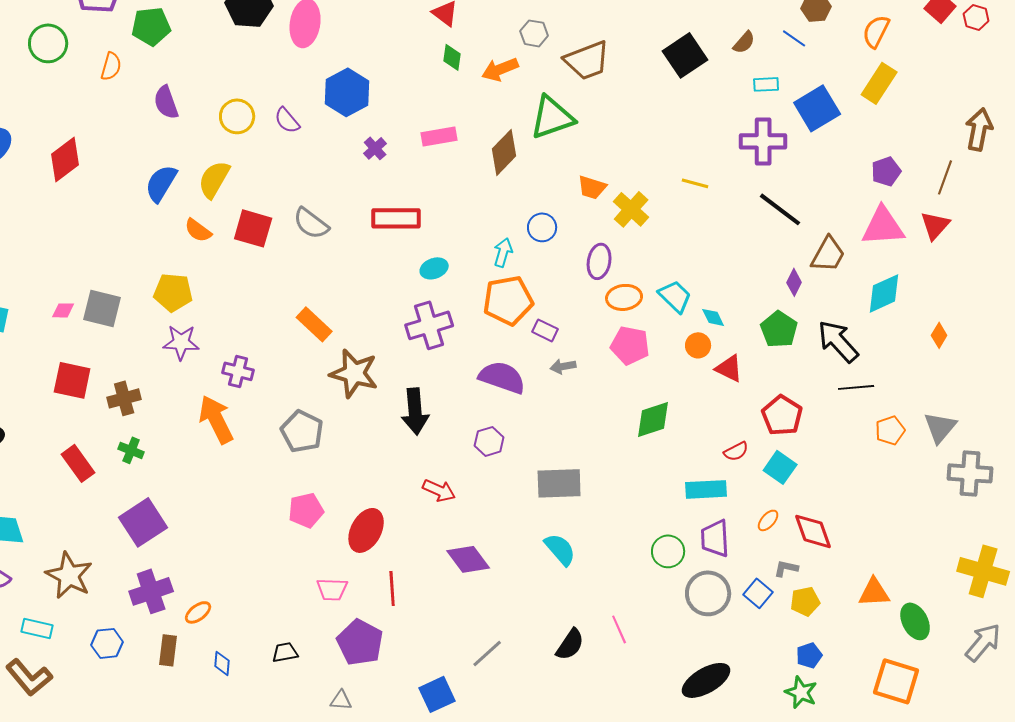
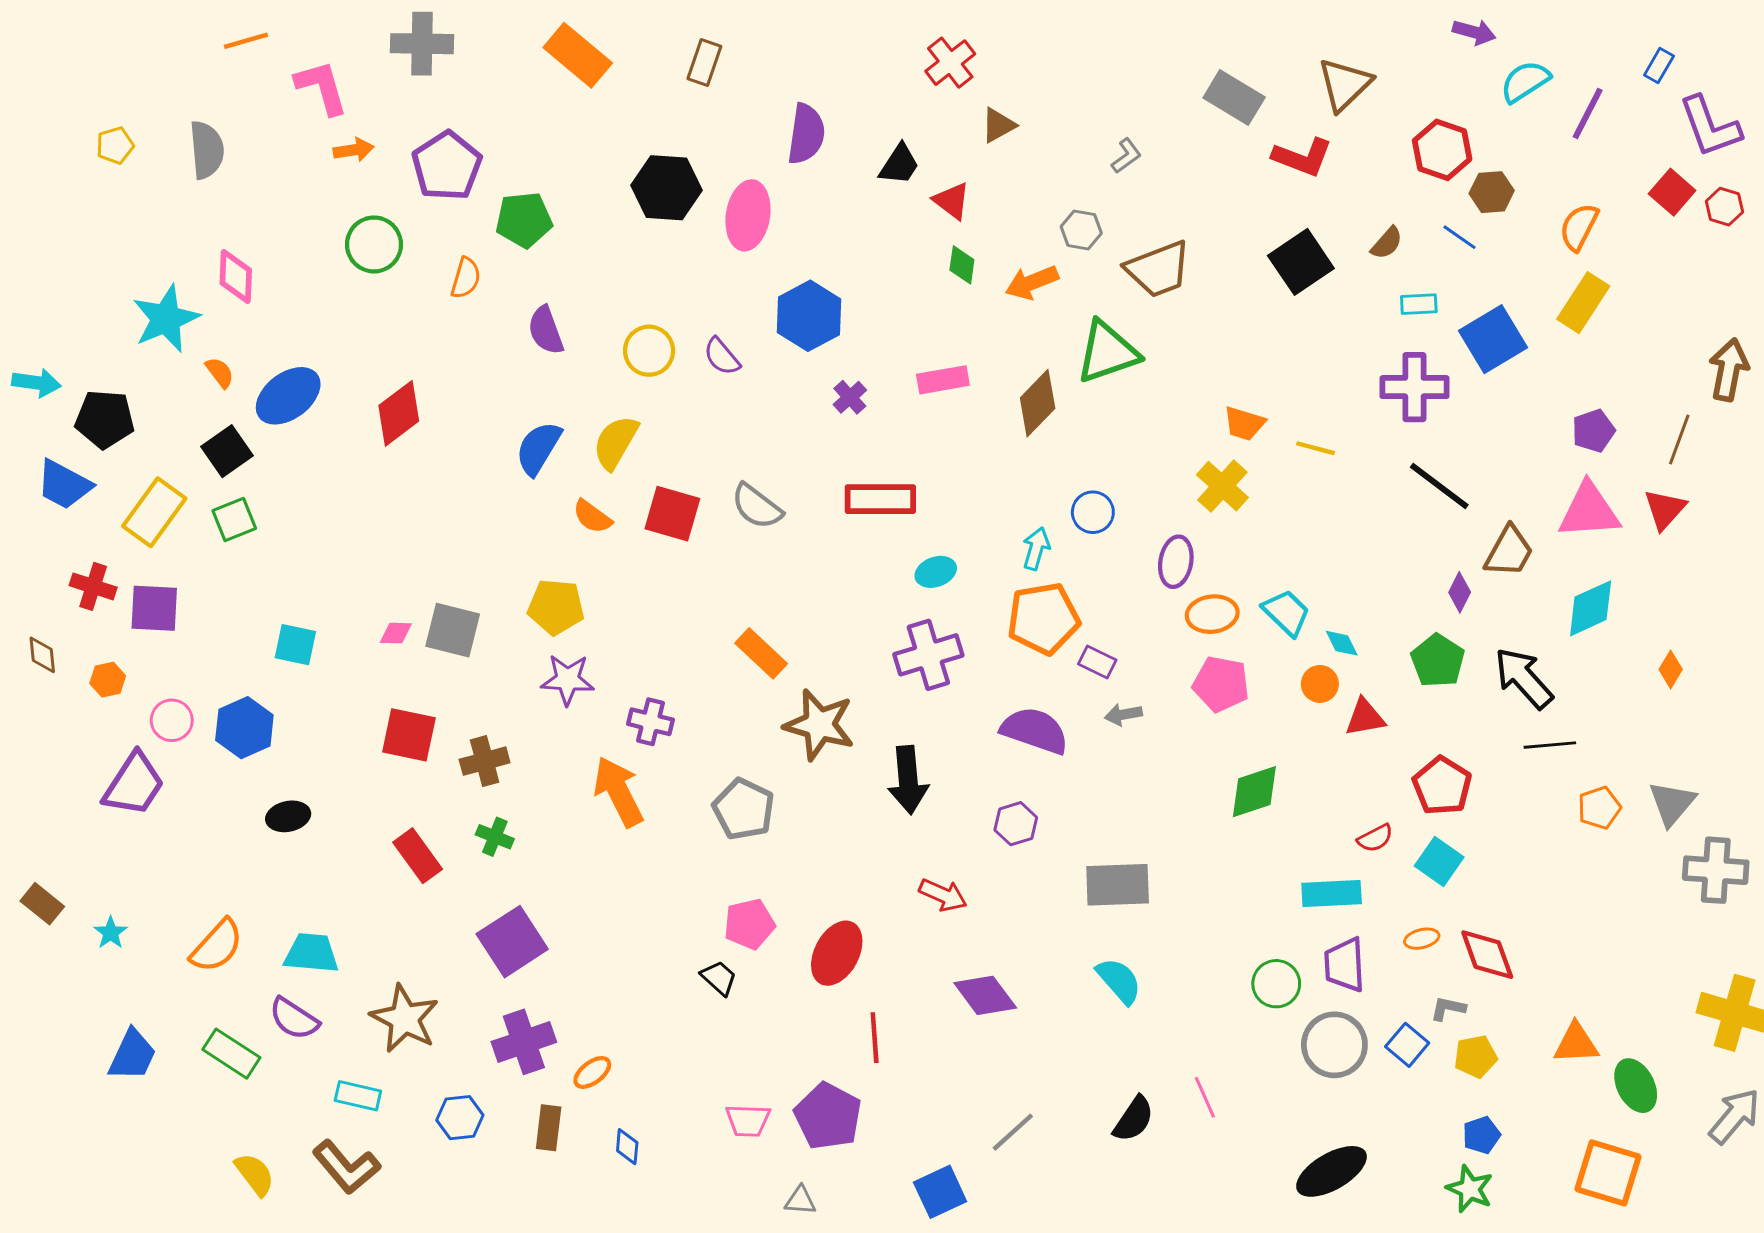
orange trapezoid: (592, 187) -> (1244, 423), moved
red triangle: (729, 368) -> (1365, 717), turned -36
orange ellipse: (768, 520) -> (1422, 939), turned 35
pink trapezoid: (332, 589) -> (748, 1121), moved
black trapezoid: (285, 652) -> (719, 978), moved, turned 52

